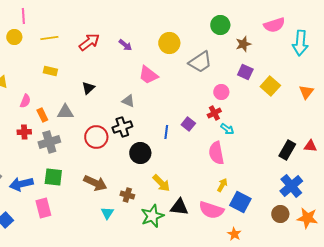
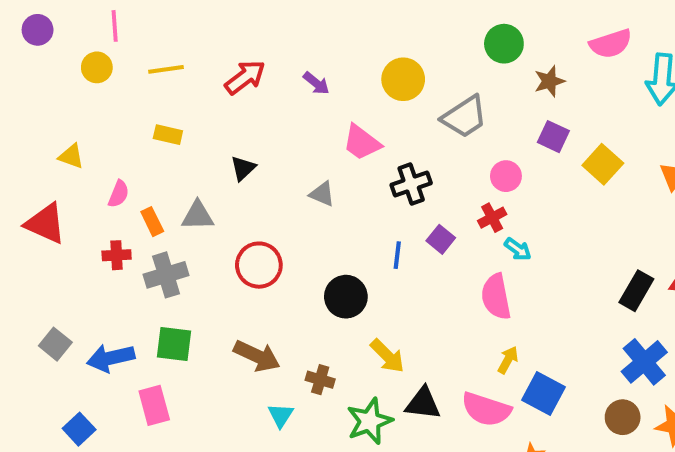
black cross: (122, 127) -> (411, 184), moved

